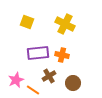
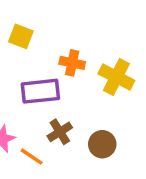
yellow cross: (65, 24) -> (116, 77), moved
orange cross: (62, 55) -> (72, 63), moved

